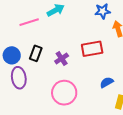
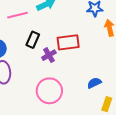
red rectangle: (92, 49) -> (68, 42), moved
black rectangle: (36, 53) -> (33, 40), moved

